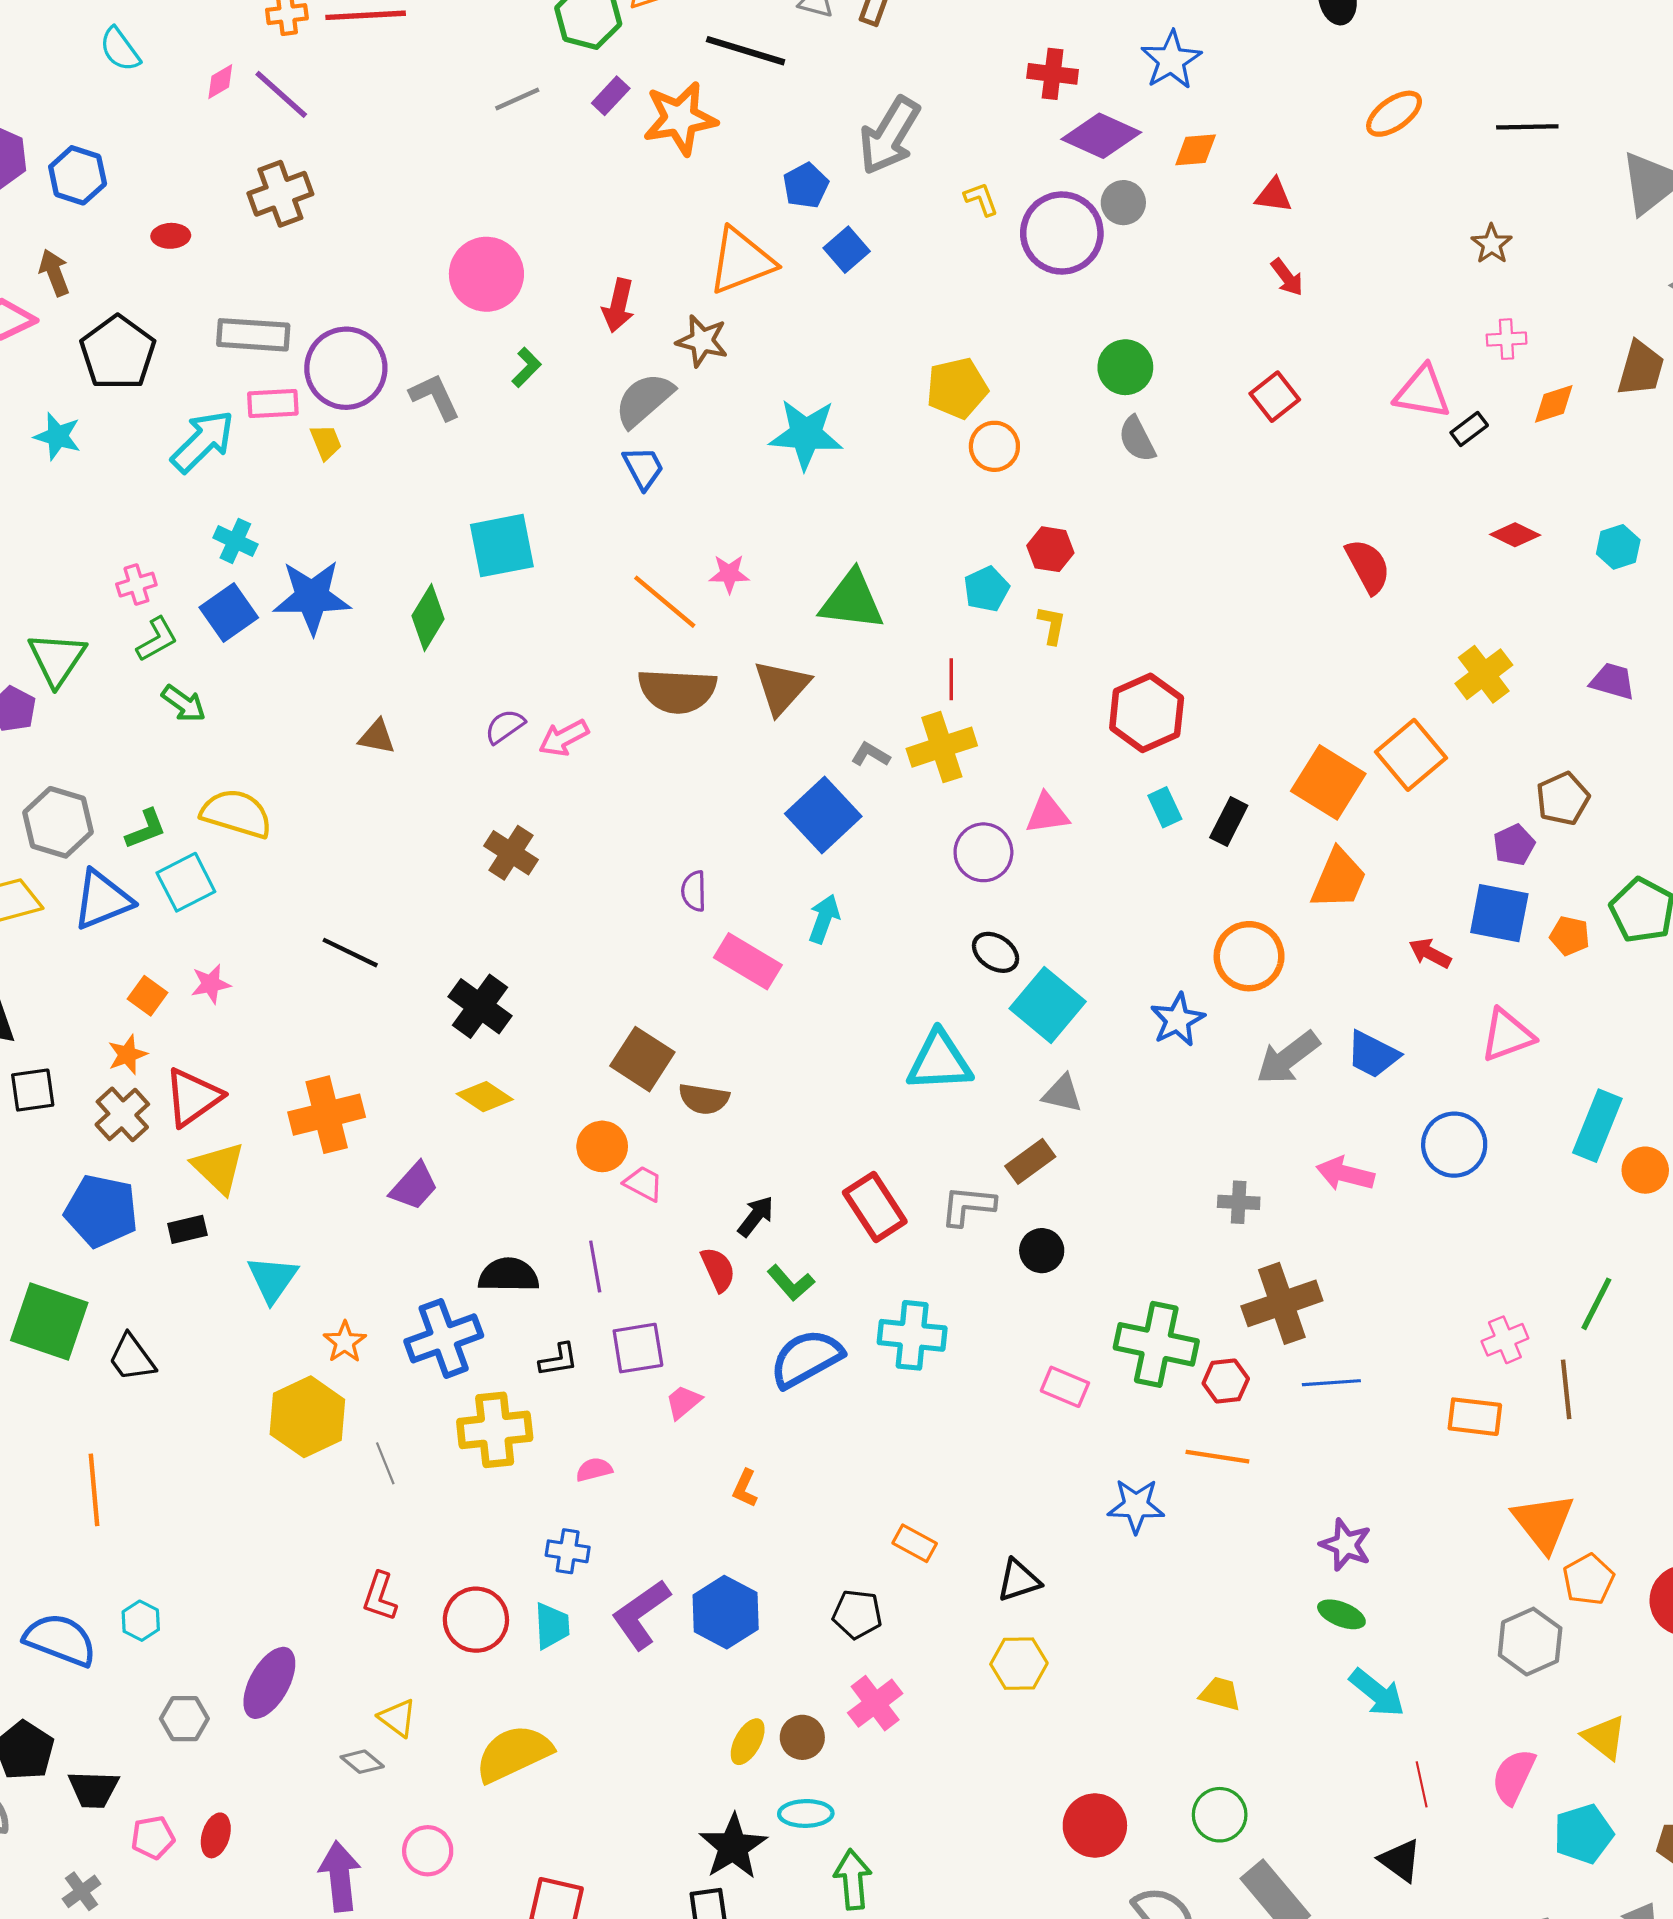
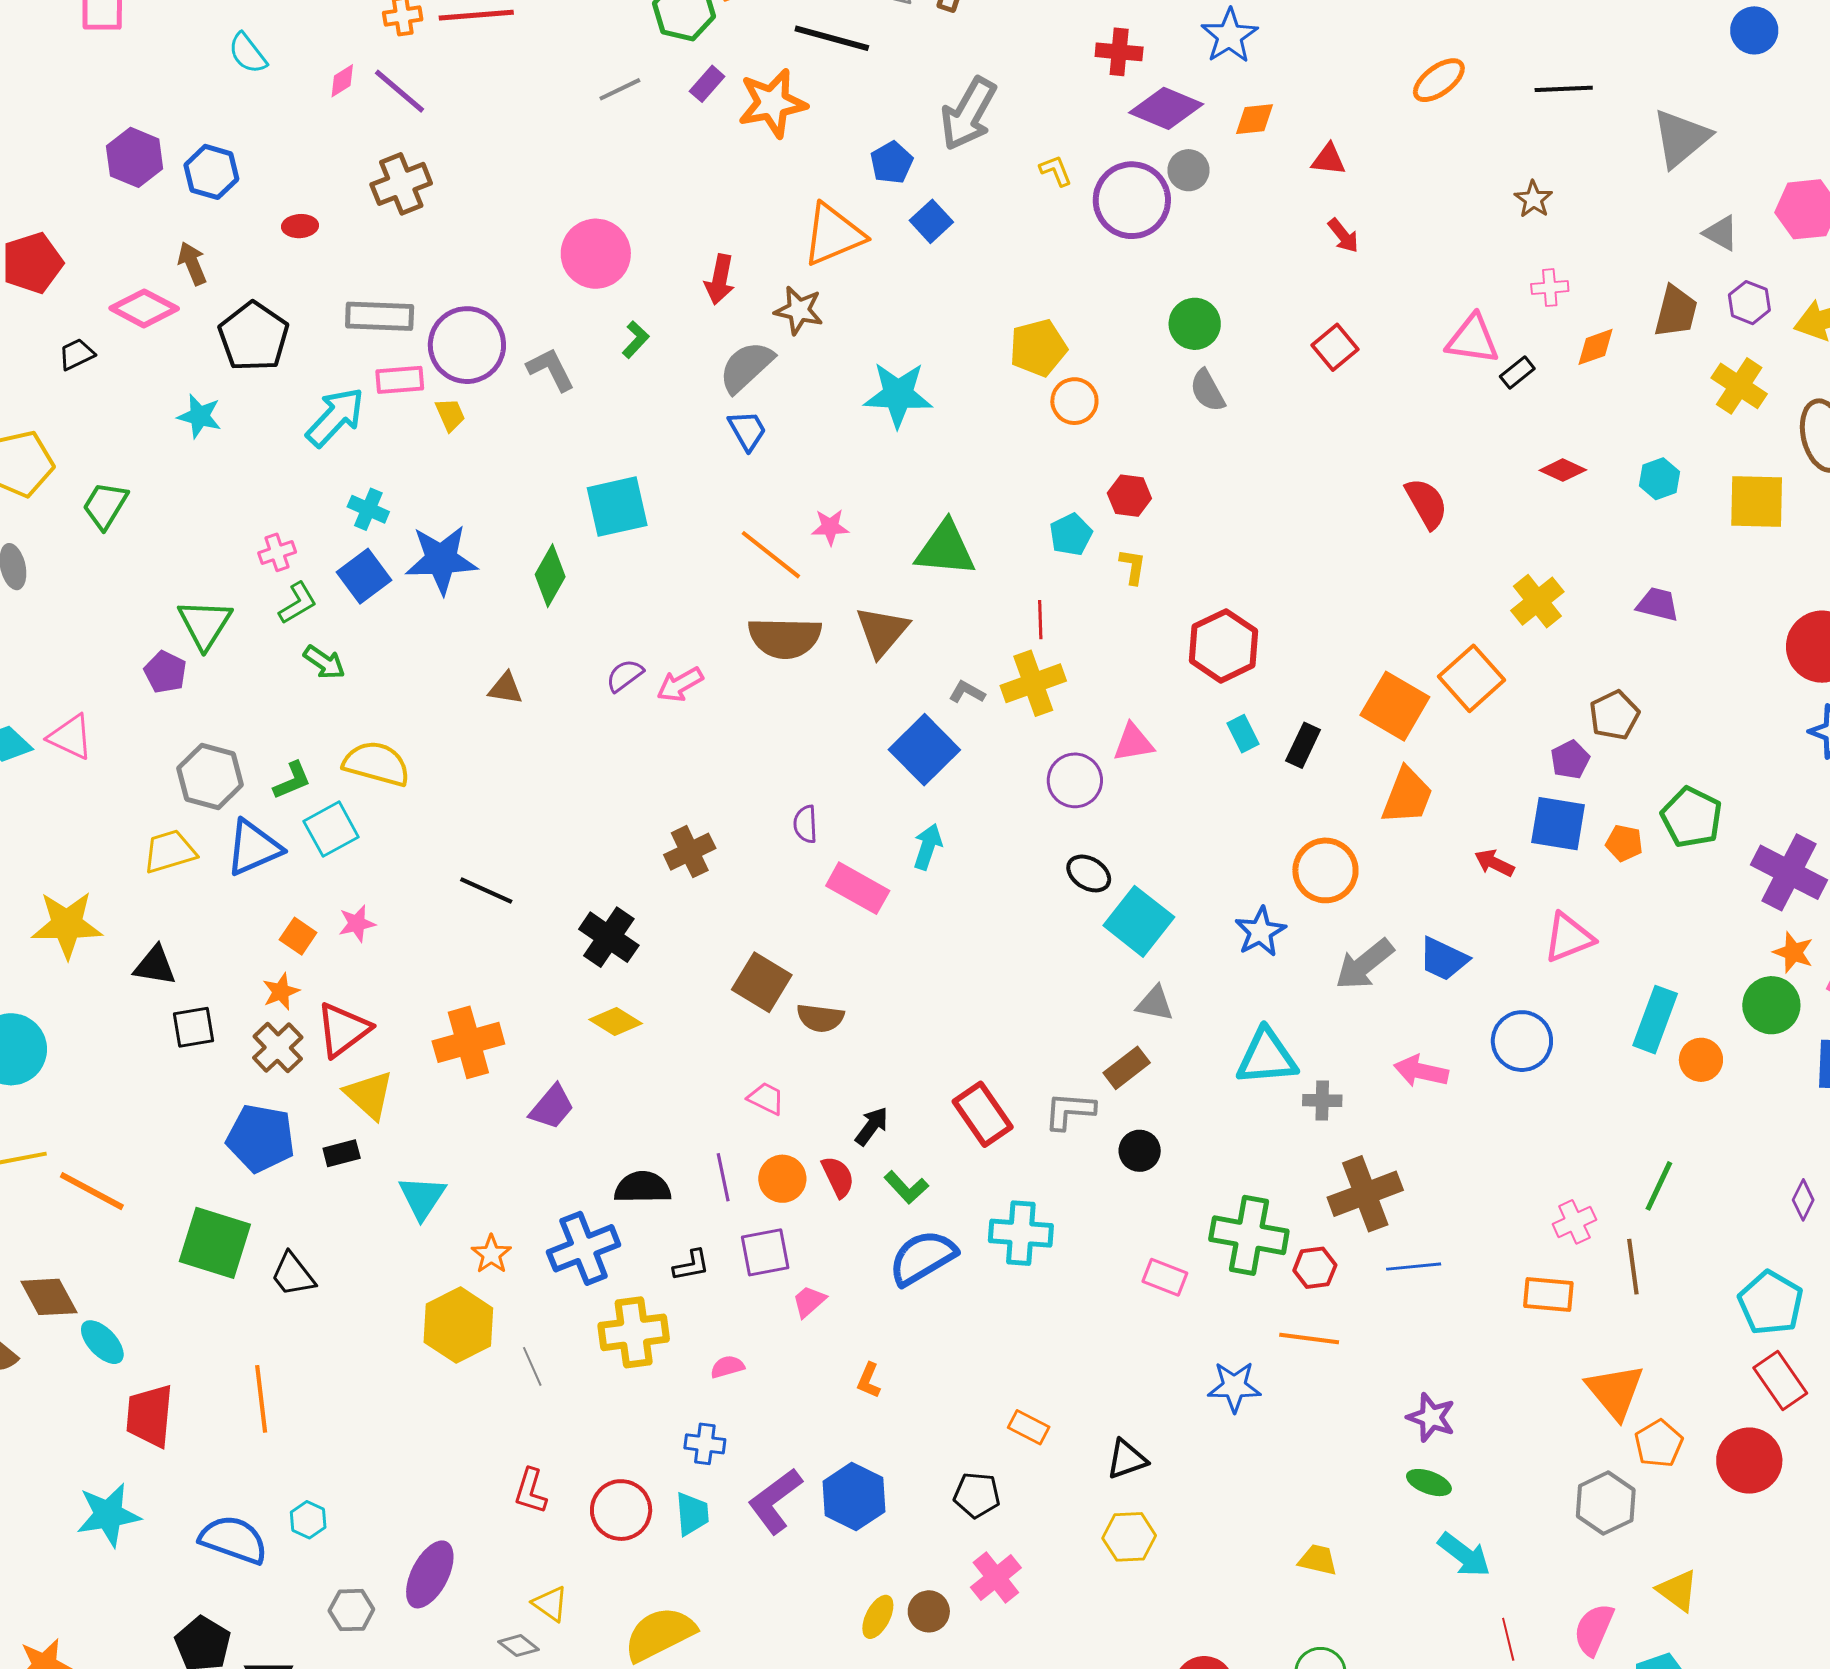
brown cross: (511, 853) -> (690, 852), moved, turned 33
cyan triangle: (939, 1061) -> (1267, 1057), moved
orange circle: (602, 1146) -> (782, 1179), moved

